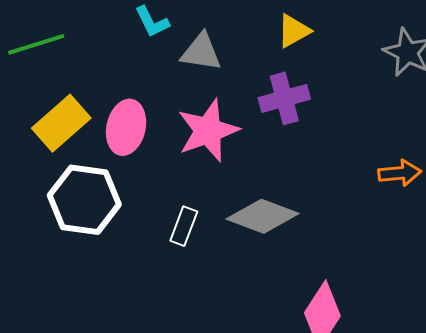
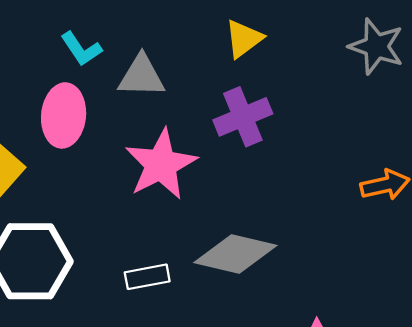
pink ellipse: (126, 127) -> (64, 115), moved
white rectangle: (184, 226) -> (147, 277), turned 66

